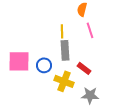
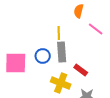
pink line: (90, 30) -> (96, 29), moved, turned -35
blue circle: (44, 65) -> (43, 56), moved

